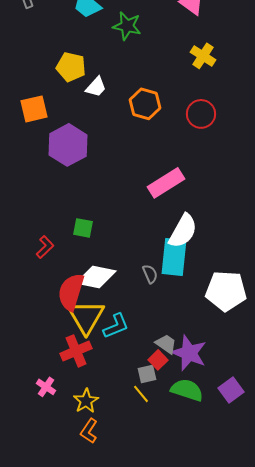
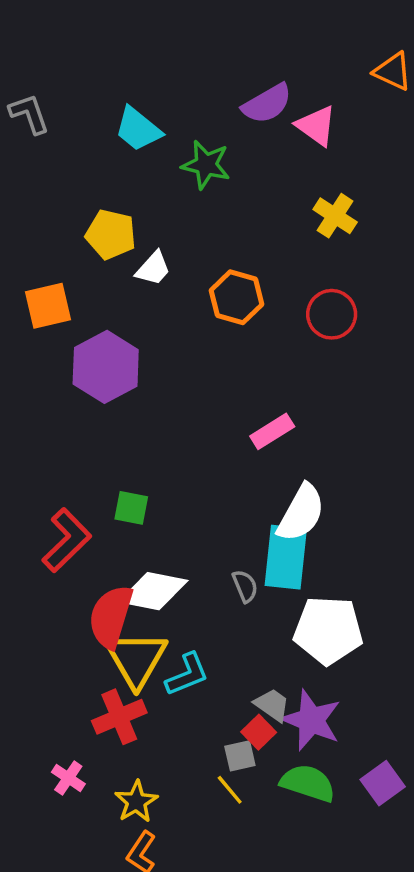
pink rectangle: (166, 183) -> (272, 431), size x0.7
red L-shape: (45, 247) -> (67, 540), size x1.6
white pentagon: (226, 291) -> (328, 630), moved

